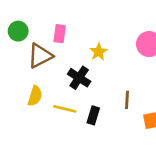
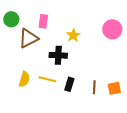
black cross: (79, 78) -> (58, 55), turned -30
yellow semicircle: (35, 96) -> (24, 79), moved
brown line: (127, 100) -> (94, 87), moved

